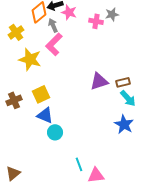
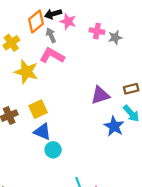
gray star: (112, 14) -> (115, 37), moved
pink L-shape: (54, 44) -> (52, 56), turned 75
brown rectangle: (123, 82) -> (131, 89), moved
blue star: (124, 124) -> (114, 126), moved

